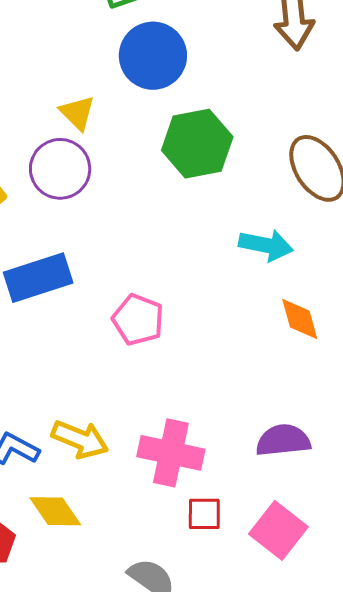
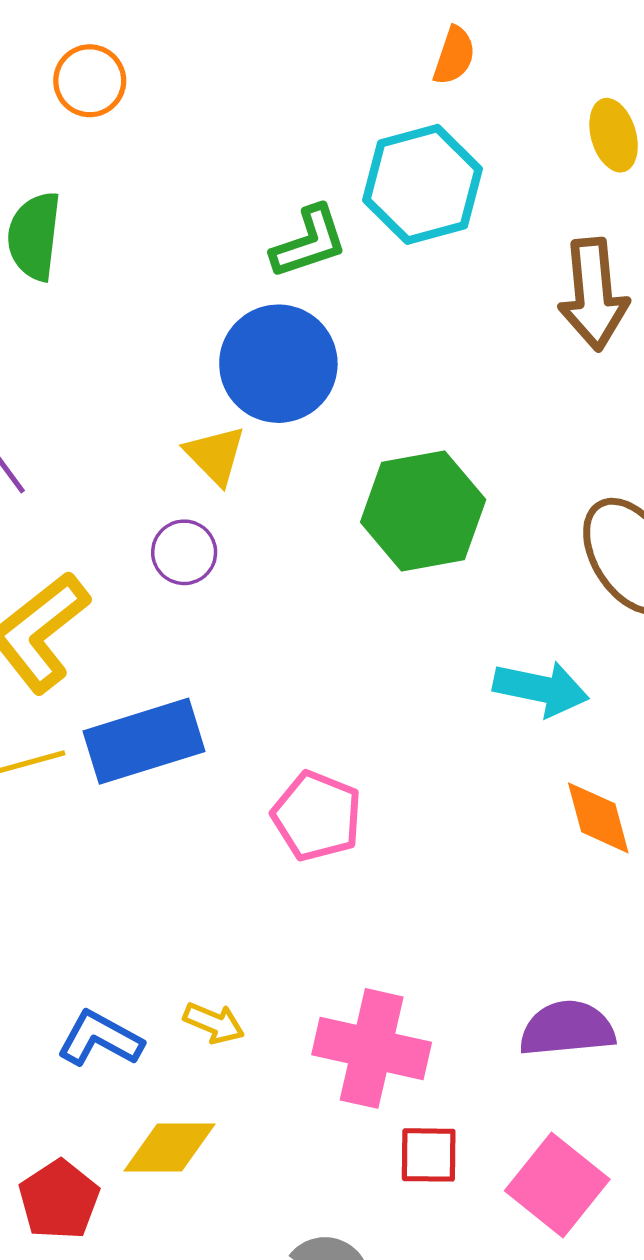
blue circle: (153, 56) -> (278, 364), moved
purple circle: (60, 169) -> (184, 552), size x0.6
yellow arrow: (80, 439) -> (214, 1023), size x0.6
yellow diamond: (55, 511) -> (169, 1148), turned -56

